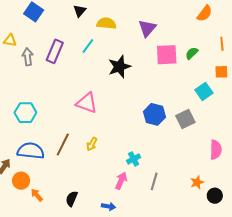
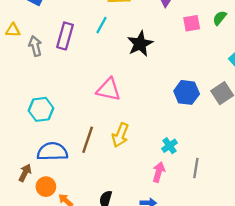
pink square: (167, 55) -> (192, 23), size x0.7
yellow arrow: (92, 144) -> (120, 135), size x1.5

